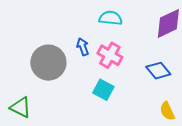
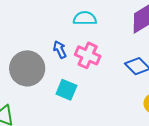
cyan square: (103, 90) -> (66, 90), moved

